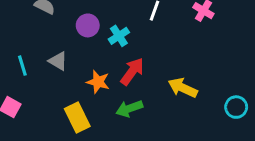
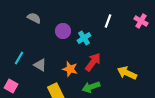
gray triangle: (58, 61) -> (40, 65), moved
cyan line: (22, 66) -> (19, 58), turned 48

